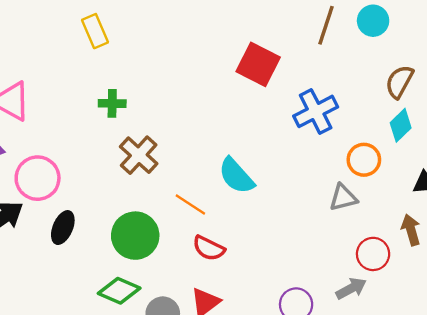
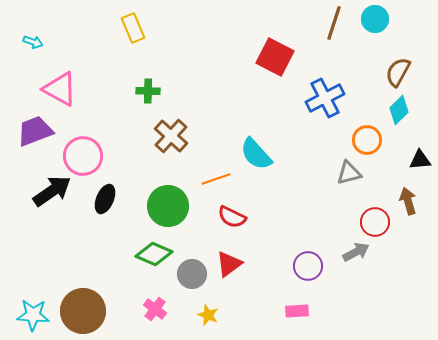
orange line: (190, 205) -> (216, 179), turned -52

